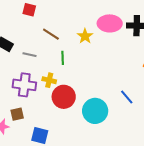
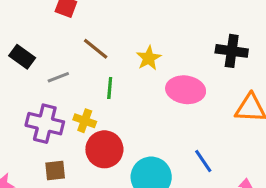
pink ellipse: (110, 23) -> (186, 90), moved
gray line: (30, 55) -> (58, 77), turned -40
brown square: (17, 114) -> (55, 170), moved

